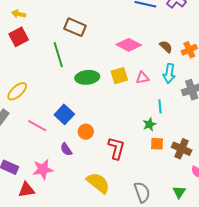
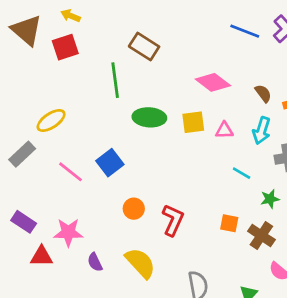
cyan line: (160, 106) -> (242, 173), turned -64
green star: (149, 124) -> (270, 199), moved
orange circle: (86, 132) -> (134, 209), moved
purple semicircle: (66, 149) -> (95, 262), moved

